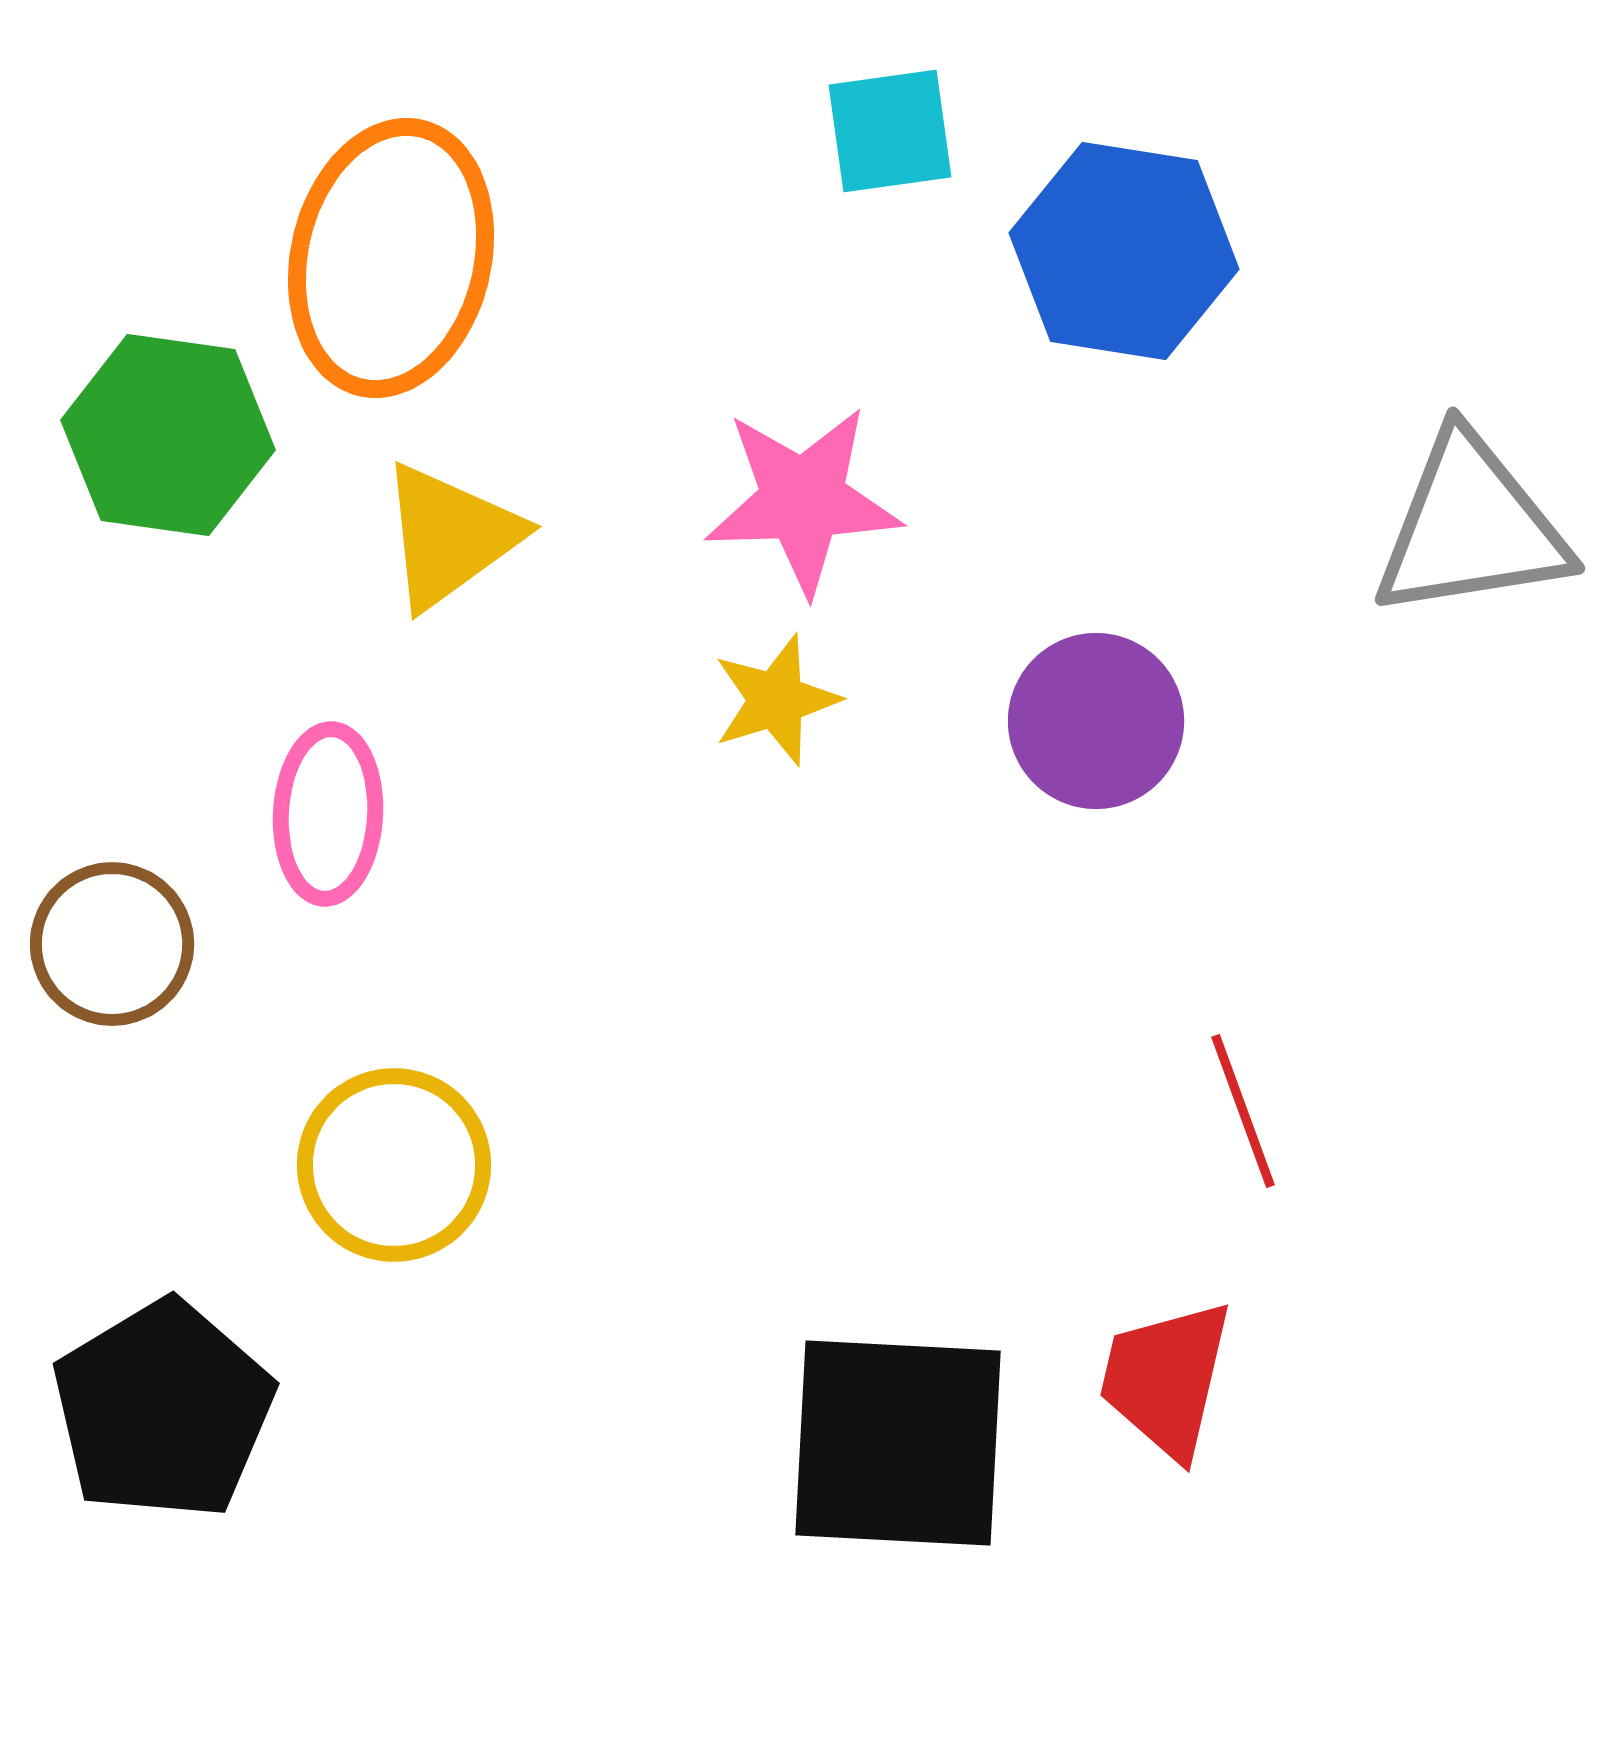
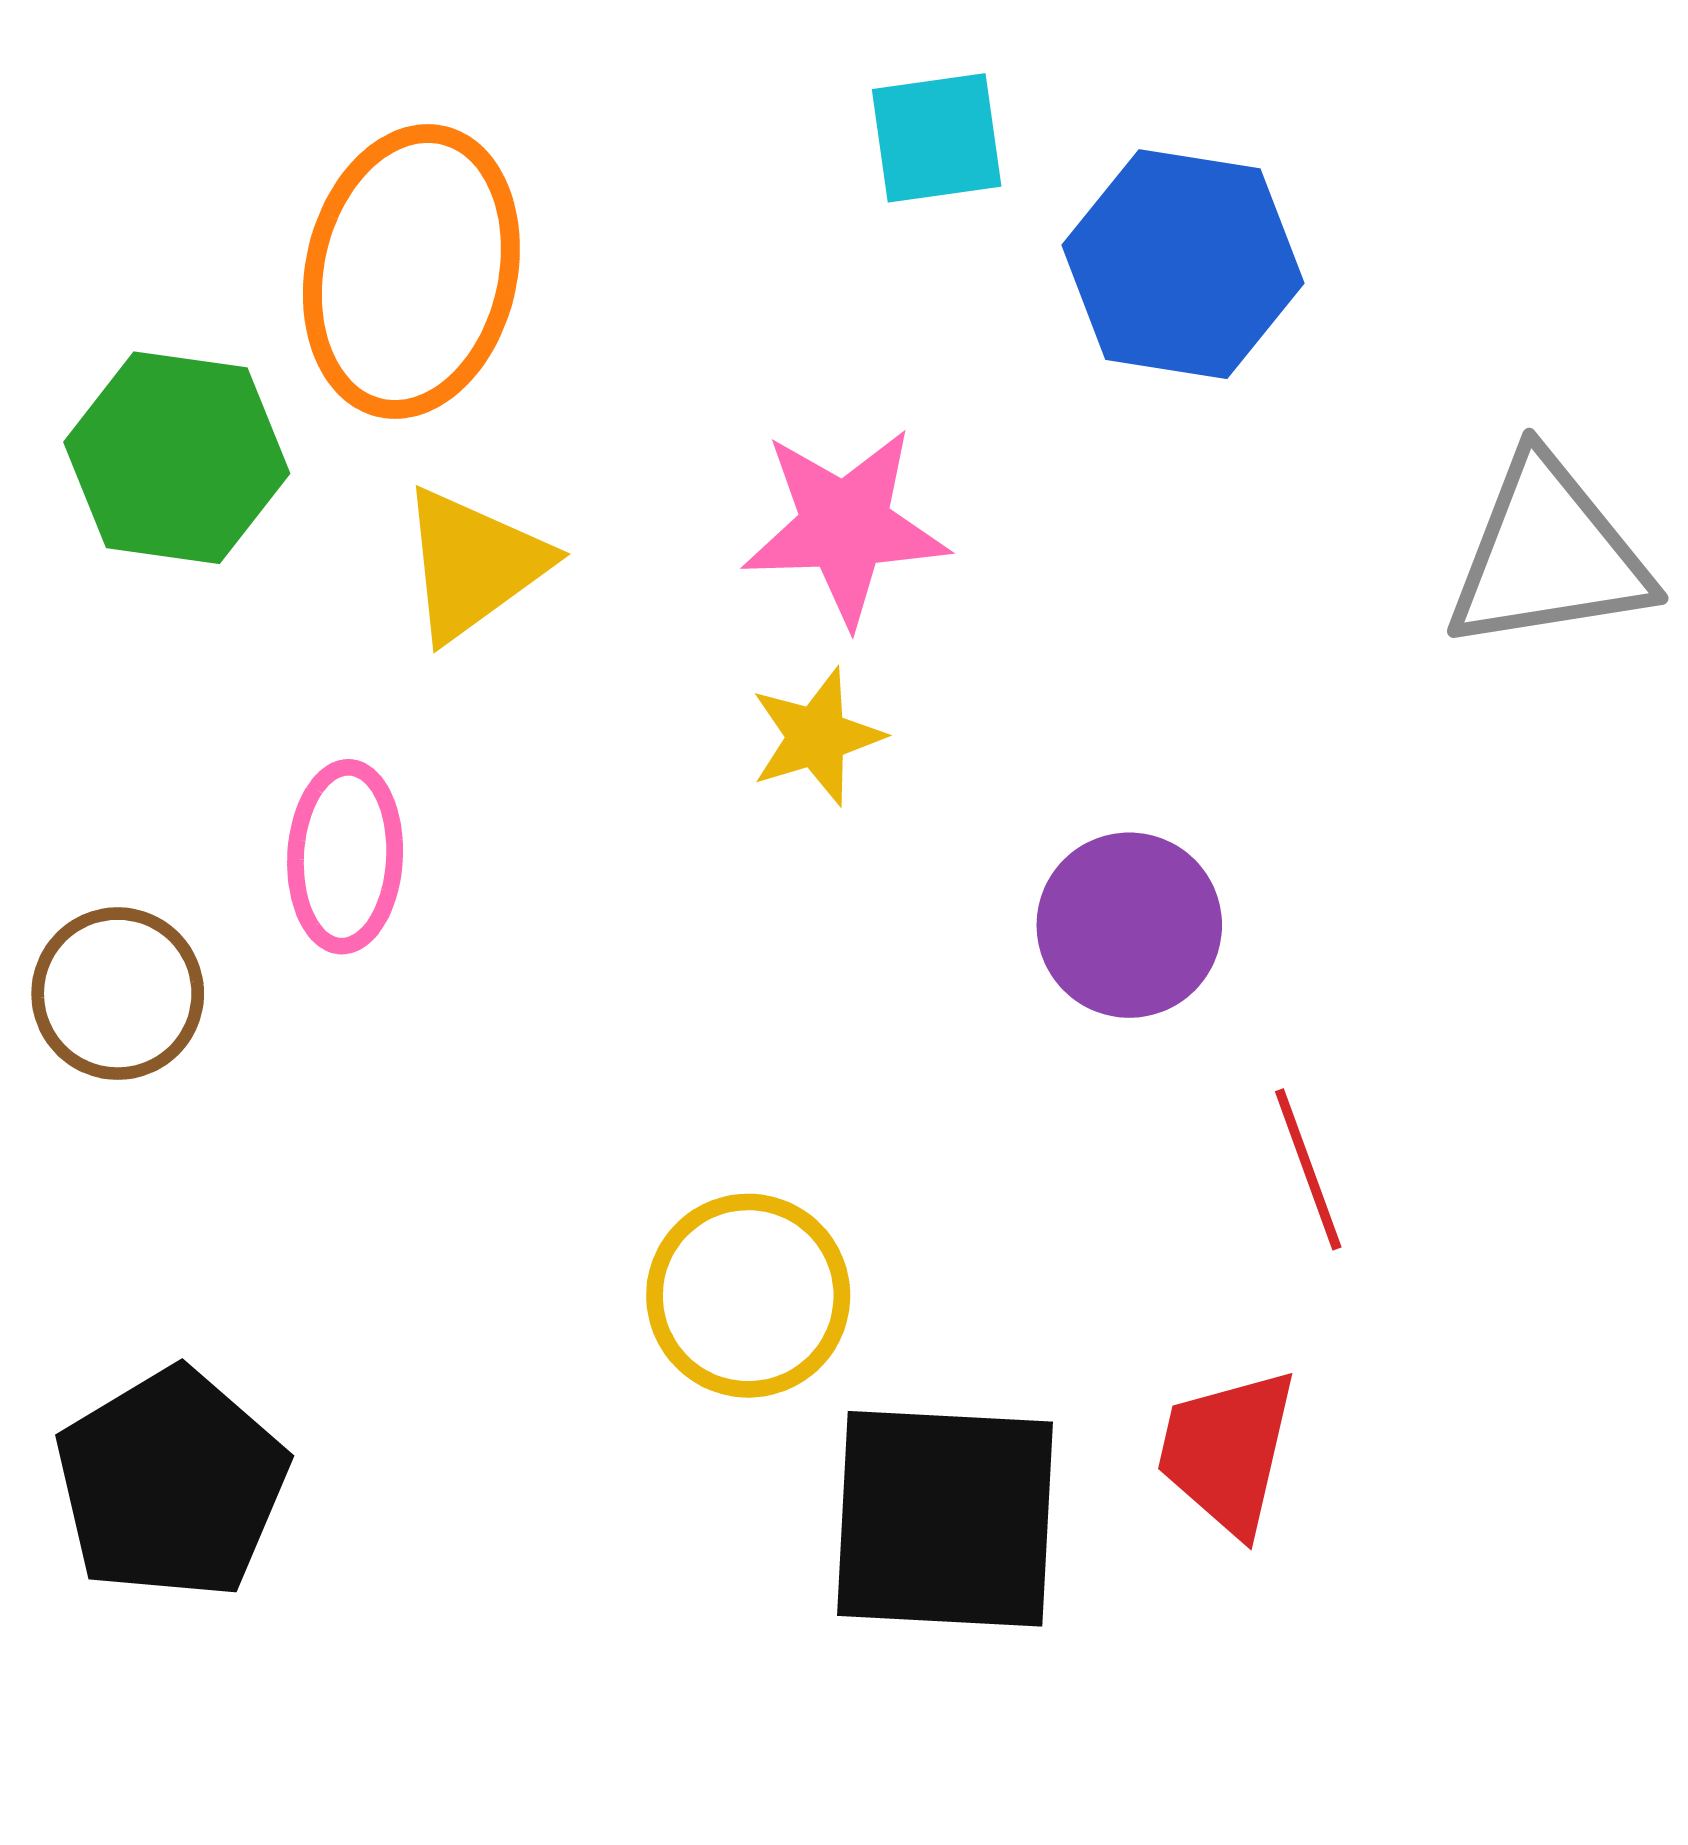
purple circle: (1096, 721) -> (1129, 925), moved
yellow circle: (394, 1165) -> (748, 1296), moved

